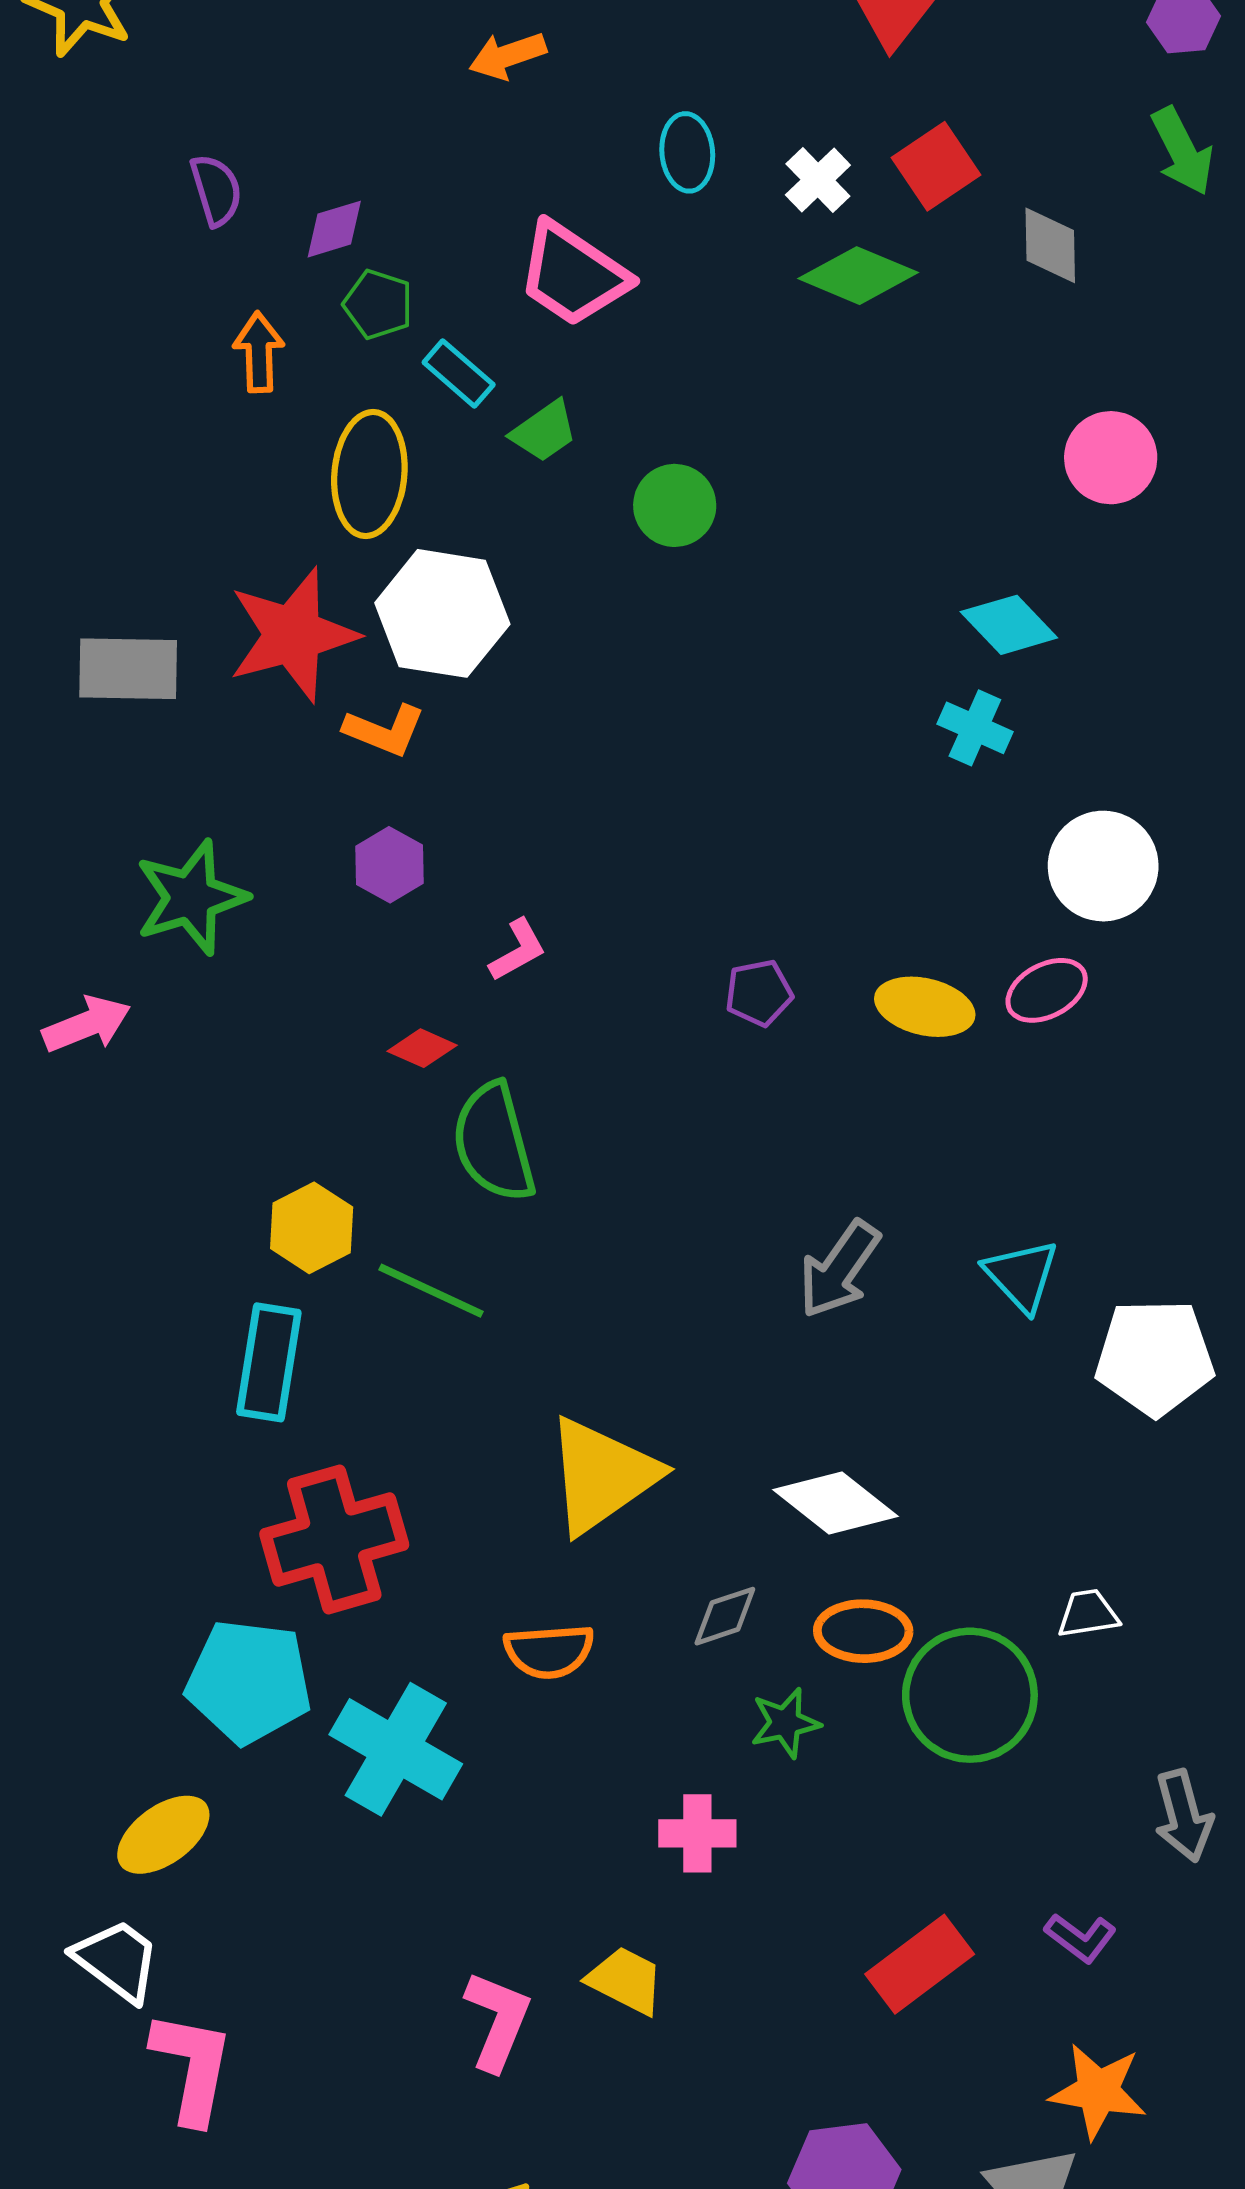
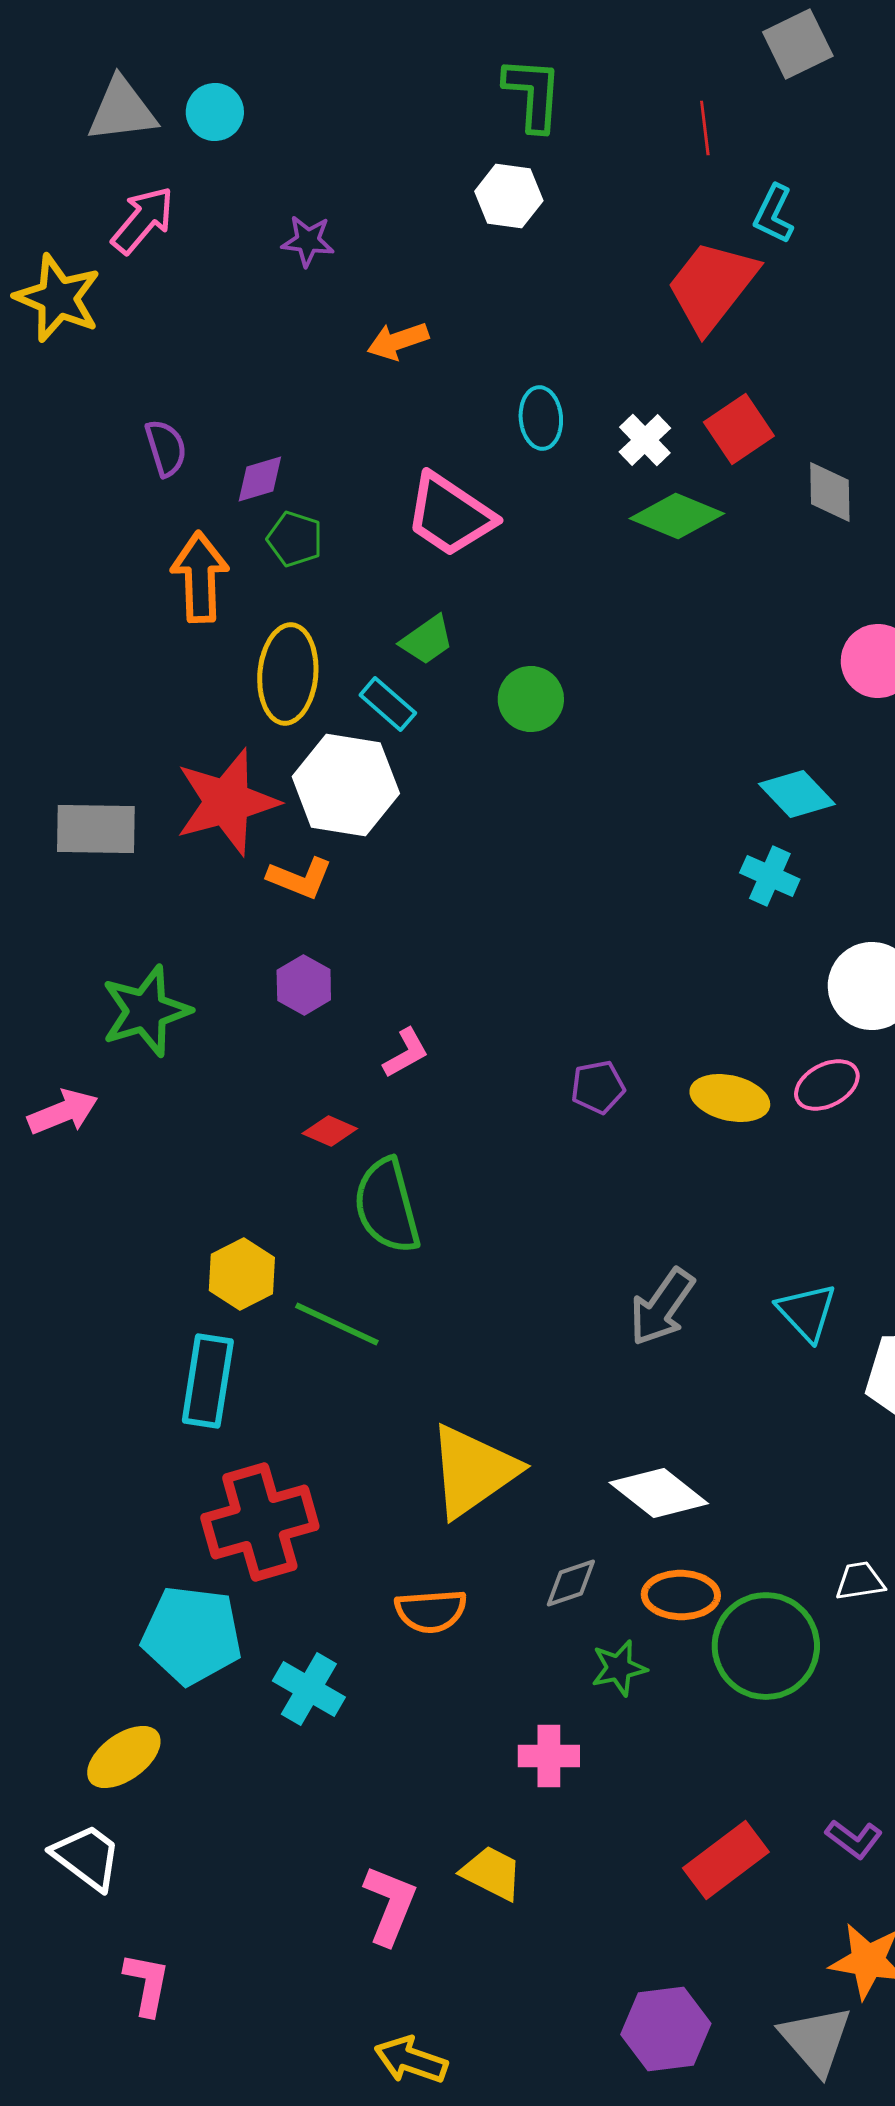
orange arrow: (259, 352) -> (200, 577), size x1.4
cyan rectangle: (459, 374) -> (388, 704), moved
cyan cross: (396, 1749) -> (309, 1689), size x0.7
pink L-shape: (192, 2067) -> (147, 1984), moved, size x0.7

